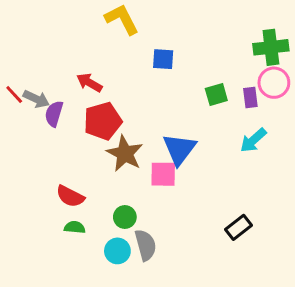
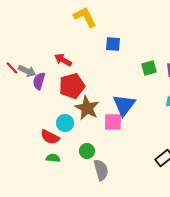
cyan circle: (117, 251) -> (65, 123), moved

